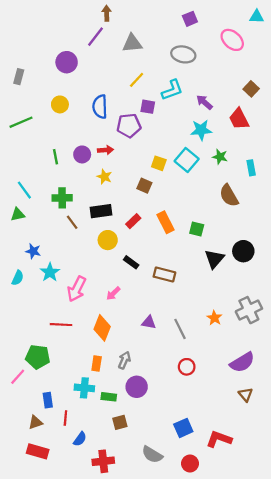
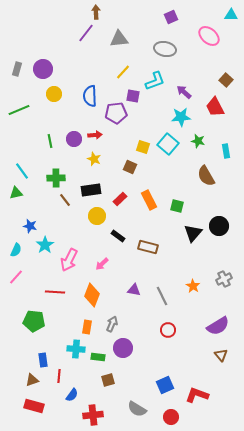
purple circle: (67, 62) -> (43, 69), moved
gray cross: (249, 310) -> (224, 279), size x0.7
pink line: (18, 377) -> (16, 277), moved

